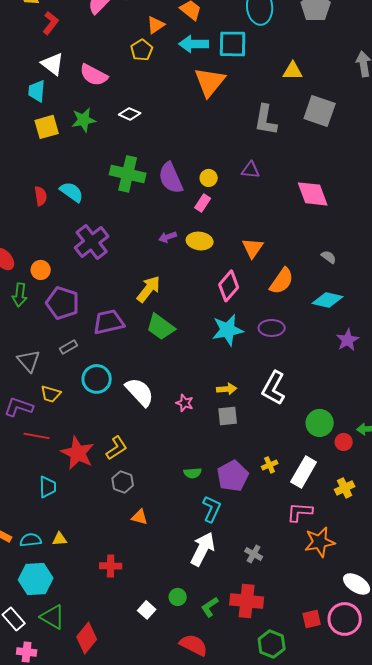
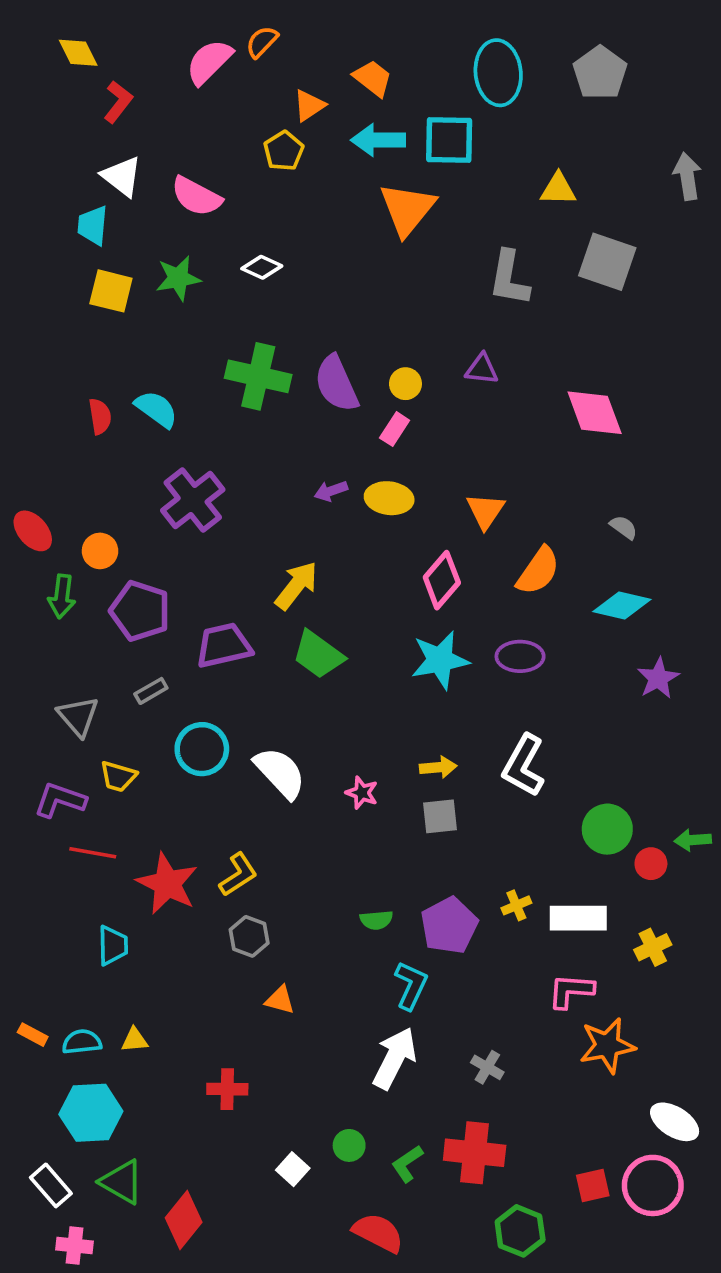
yellow square: (47, 127) -> (111, 291), turned 30
white rectangle: (304, 472) -> (578, 918), turned 60

